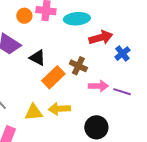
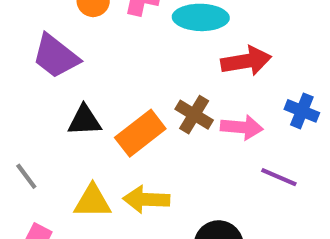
blue cross: (122, 54) -> (302, 111), moved, turned -35
black triangle: (37, 58) -> (84, 121), moved, turned -36
pink arrow: (98, 86) -> (242, 127), moved

